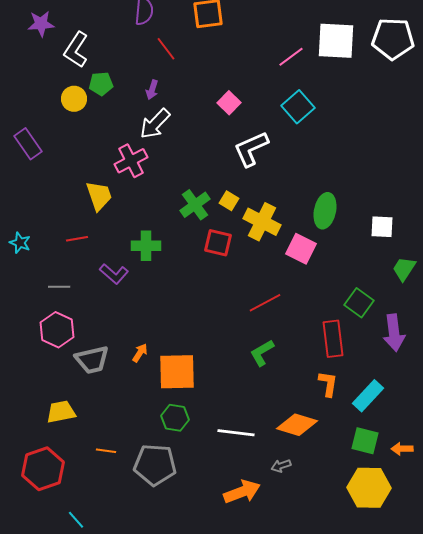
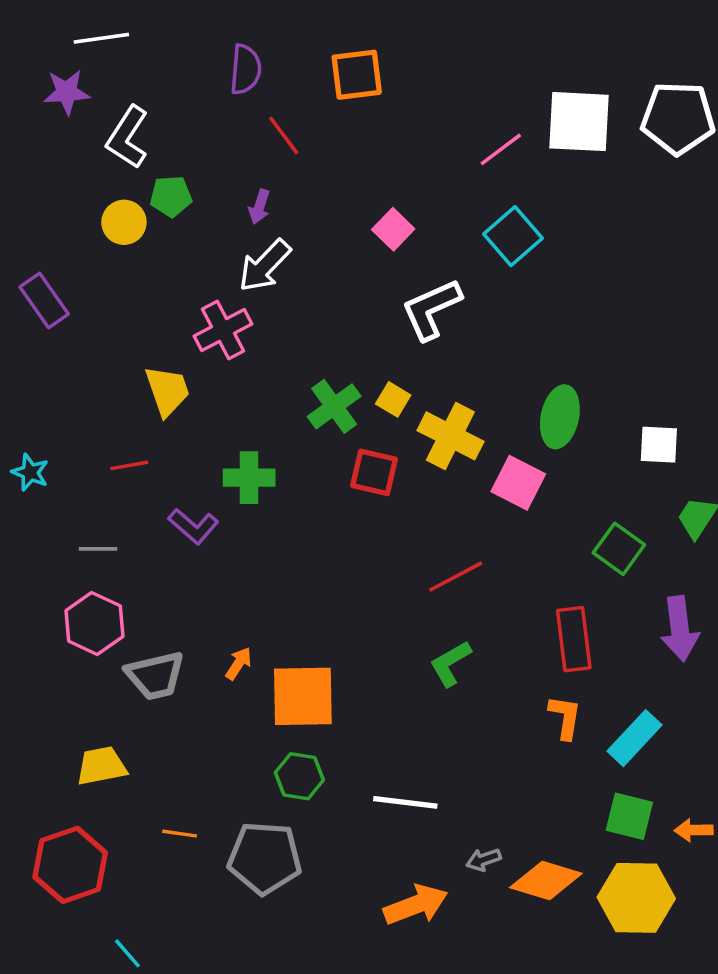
green square: (359, 303) -> (619, 549), moved
orange diamond: (297, 425) -> (546, 881), moved

